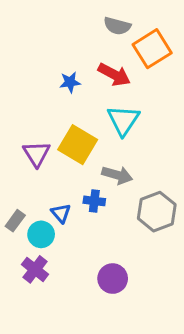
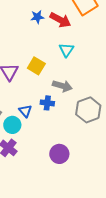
blue star: (70, 82) -> (37, 17), moved
cyan triangle: (123, 120) -> (66, 50), size x0.7
yellow square: (78, 145) -> (36, 66), size x0.7

